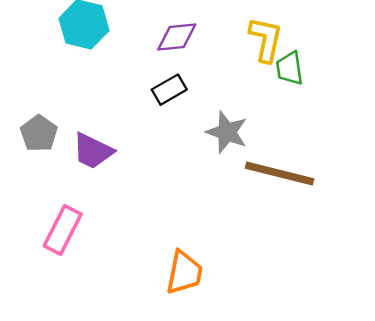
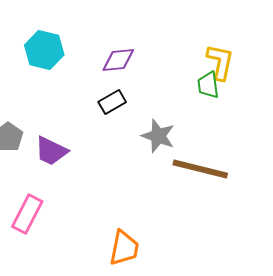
yellow L-shape: (266, 39) -> (220, 62), moved

